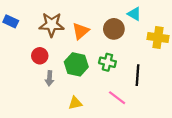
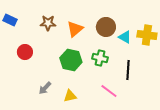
cyan triangle: (134, 14) -> (125, 37), moved
brown star: (52, 25) -> (48, 23), size x0.7
red circle: (40, 56) -> (25, 52), moved
gray arrow: (49, 78) -> (45, 88), moved, turned 40

